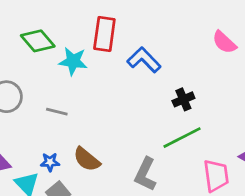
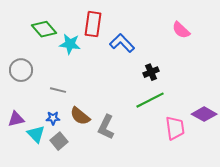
gray line: (57, 112) -> (58, 90), moved
gray L-shape: (145, 174) -> (106, 127), moved

